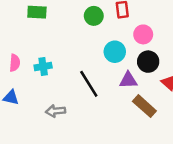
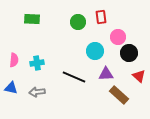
black circle: (148, 62) -> (129, 53), moved
black line: (89, 84) -> (74, 77), turned -35
gray arrow: (55, 111) -> (37, 92), moved

